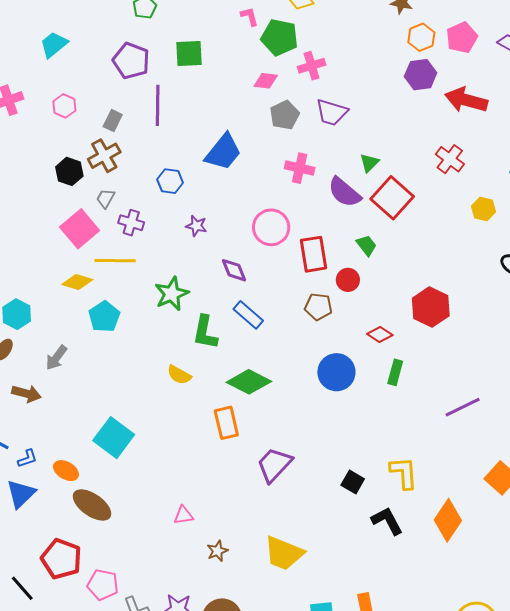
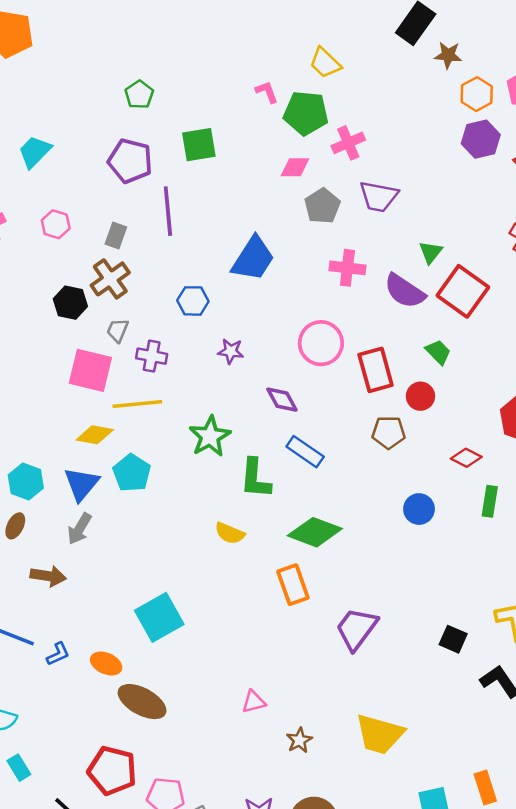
pink square: (80, 229) -> (90, 370), turned -30
blue circle: (336, 372) -> (419, 509), size x0.7
cyan square: (114, 438) -> (159, 617), turned 30
blue triangle: (21, 494) -> (82, 484), moved

